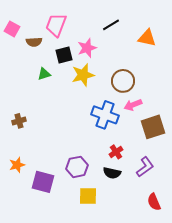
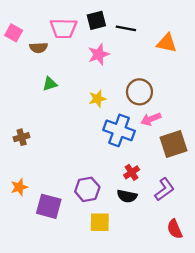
pink trapezoid: (56, 25) -> (63, 28), turned -110
black line: (111, 25) -> (126, 28), turned 42
black square: (64, 55) -> (96, 20), moved
yellow star: (83, 75) -> (98, 99), moved, size x0.7

